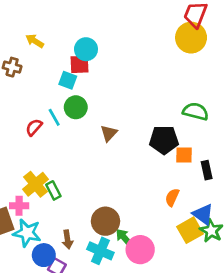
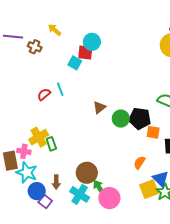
green circle: (76, 107) -> (121, 119), moved

